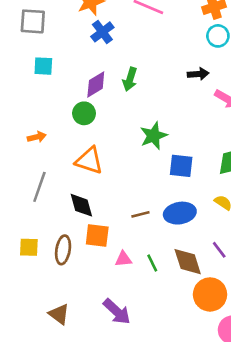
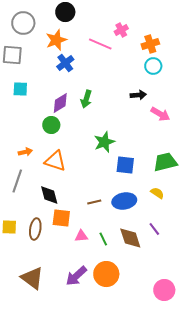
orange arrow: (37, 137) -> (25, 152), moved
orange circle: (210, 294) -> (106, 274), moved
purple arrow: (117, 312) -> (76, 276), turned 95
brown triangle: (59, 314) -> (32, 278), size x1.4

